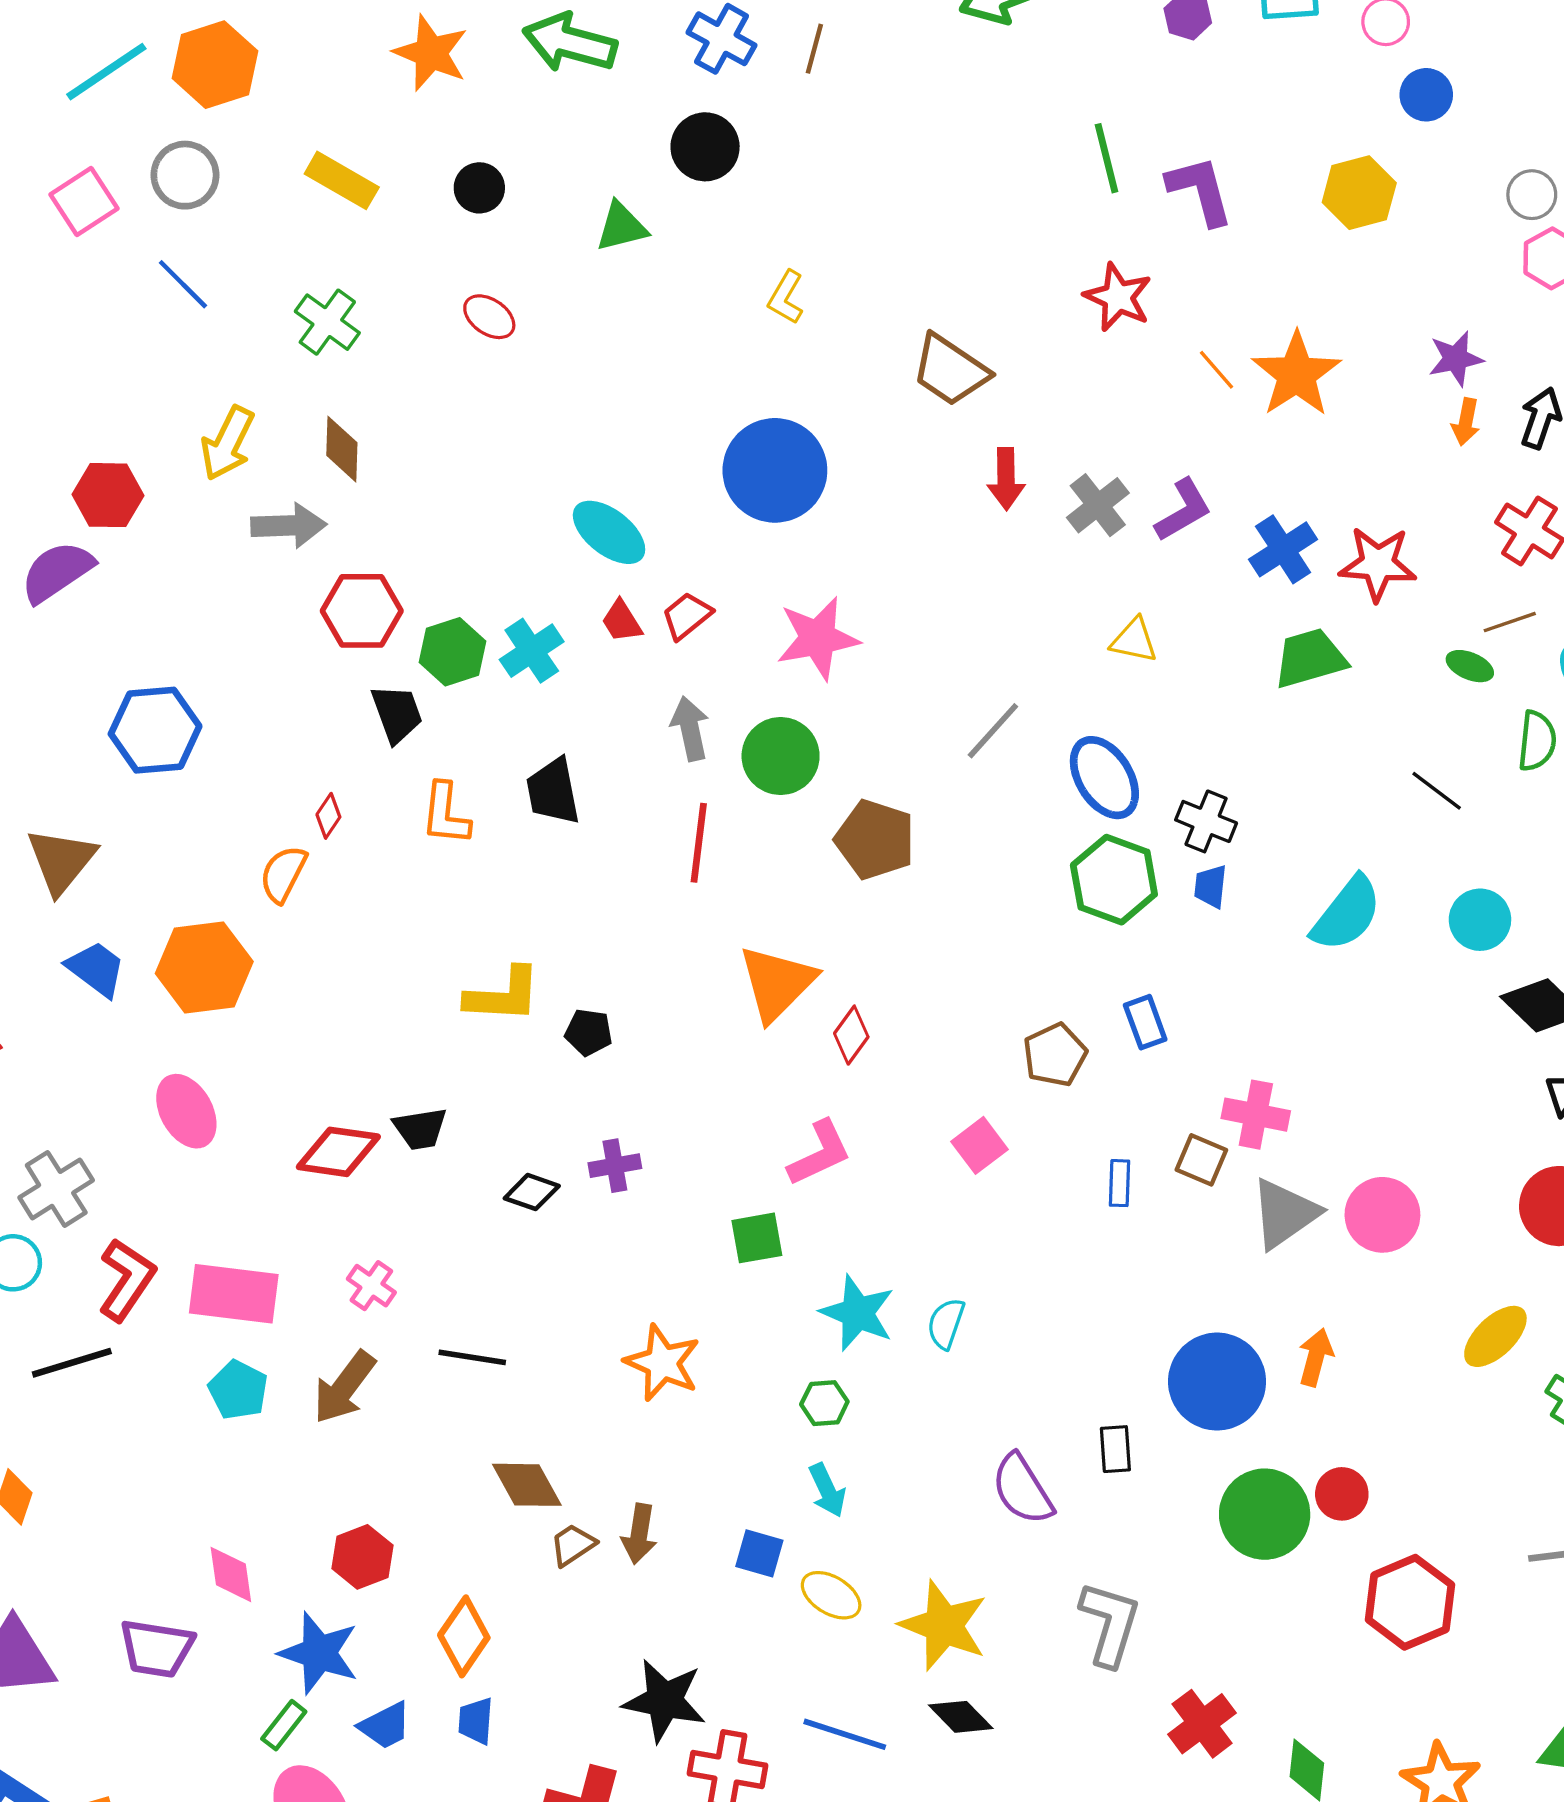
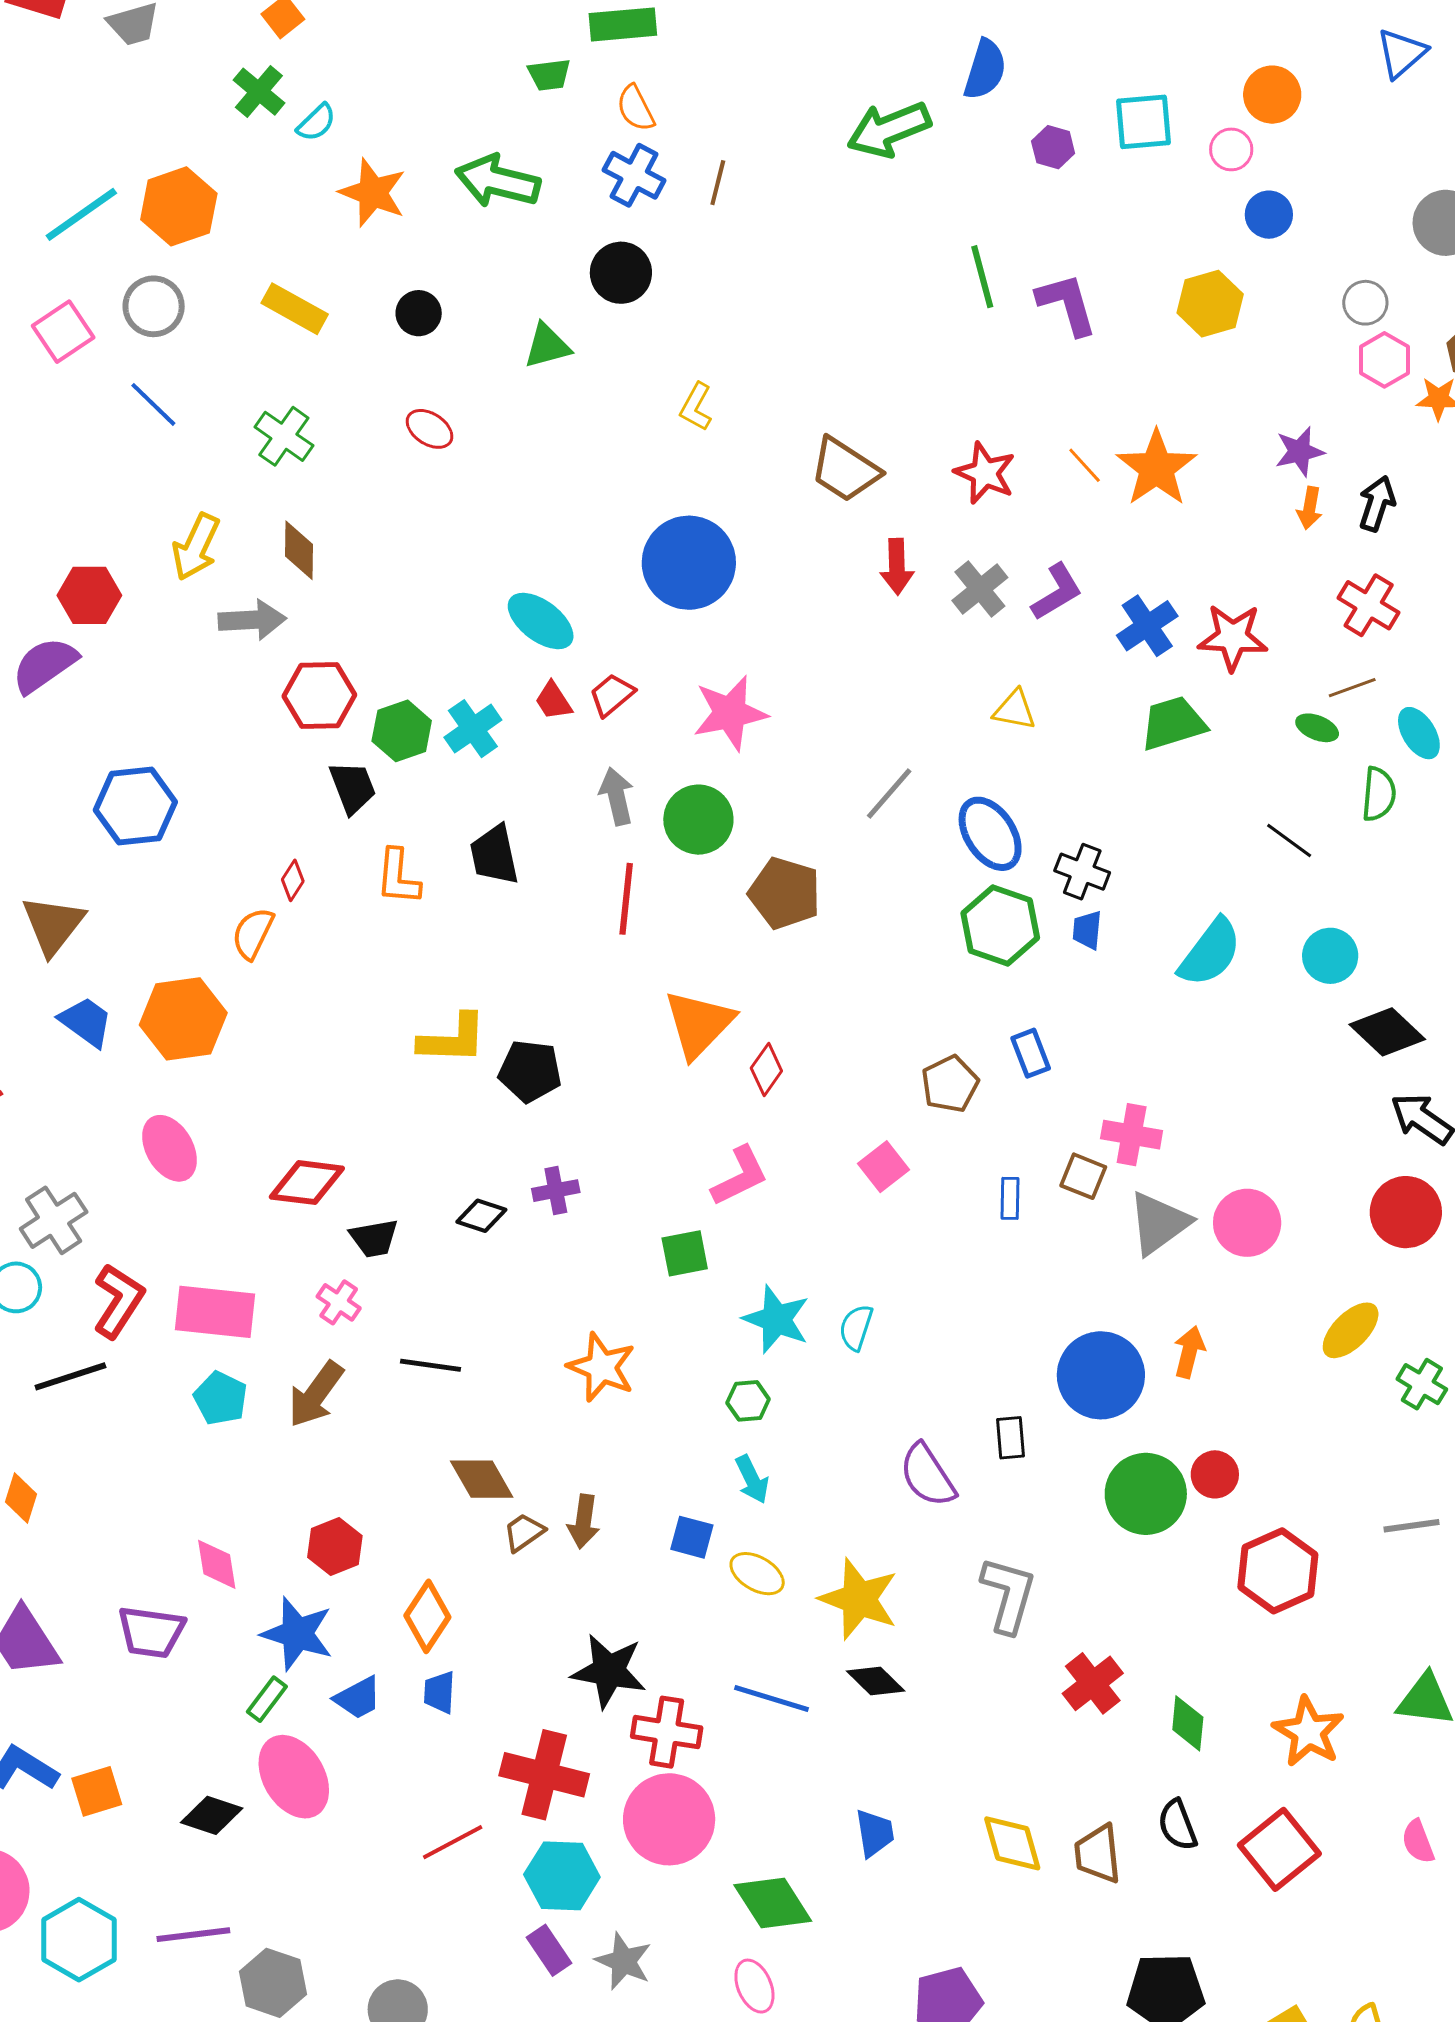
red star: (1118, 297) -> (985, 473), moved
black pentagon: (589, 1032) -> (530, 1071), size x1.5
black trapezoid: (420, 1129) -> (374, 1238), moved

